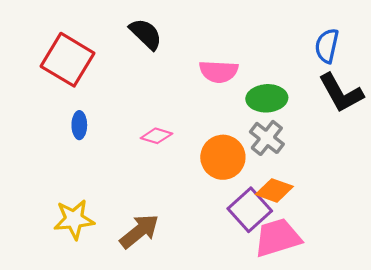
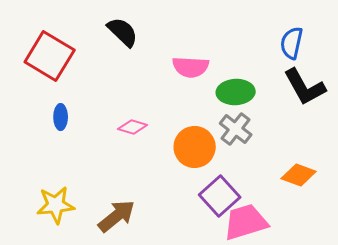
orange diamond: (274, 190) -> (299, 175), moved

